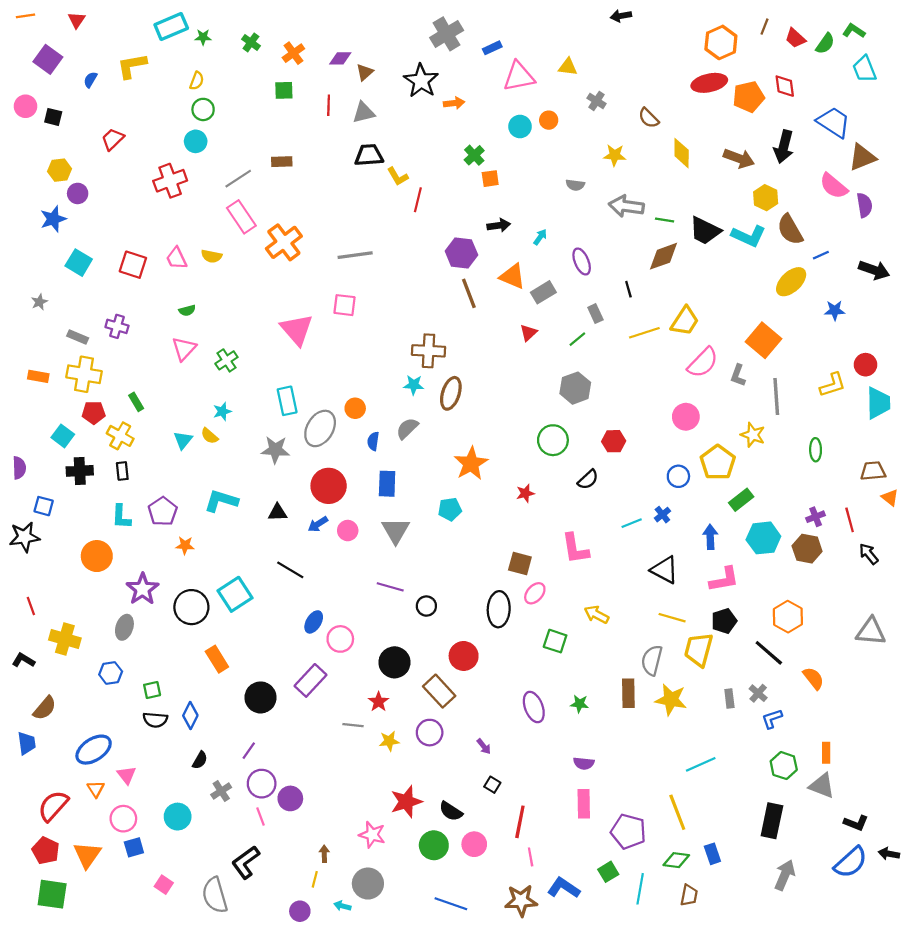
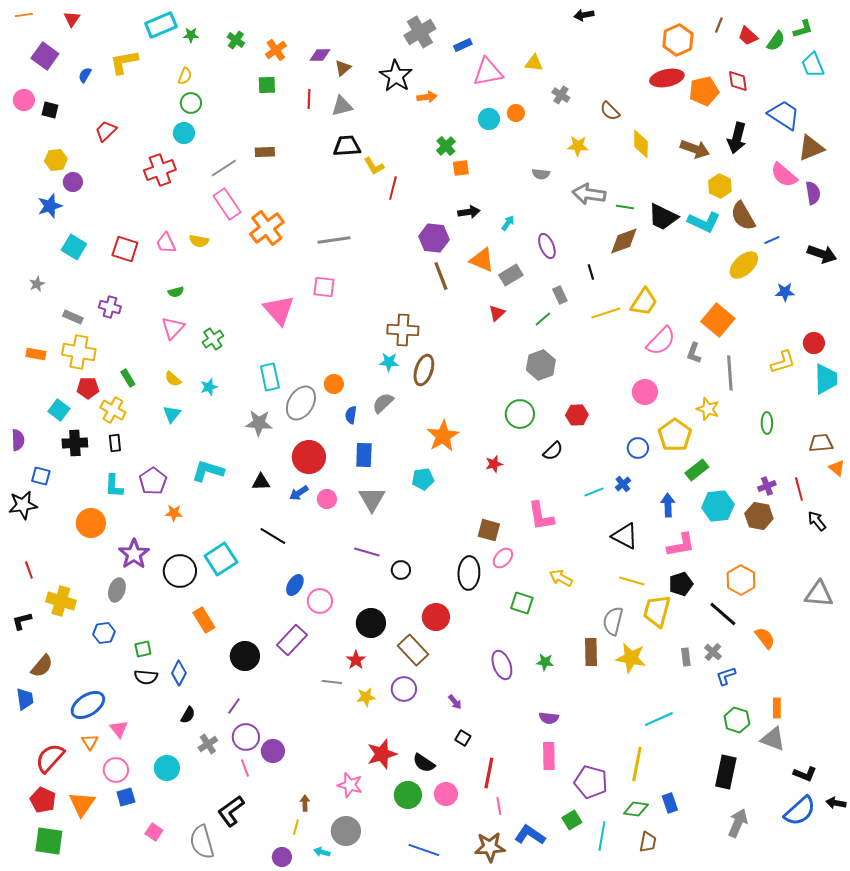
green L-shape: (854, 31) -> (803, 29), turned 130
yellow semicircle: (209, 436) -> (173, 379), moved
black L-shape: (23, 660) -> (22, 621), turned -45
yellow line: (677, 812) -> (637, 764), turned 32

